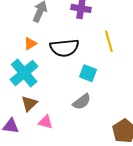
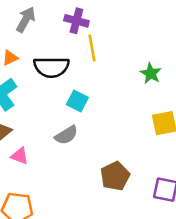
yellow line: (109, 41) -> (92, 48), moved

